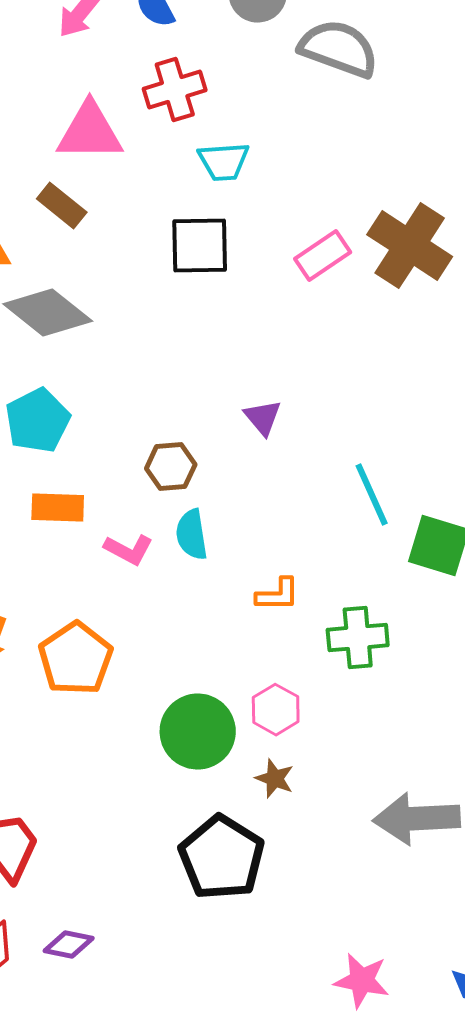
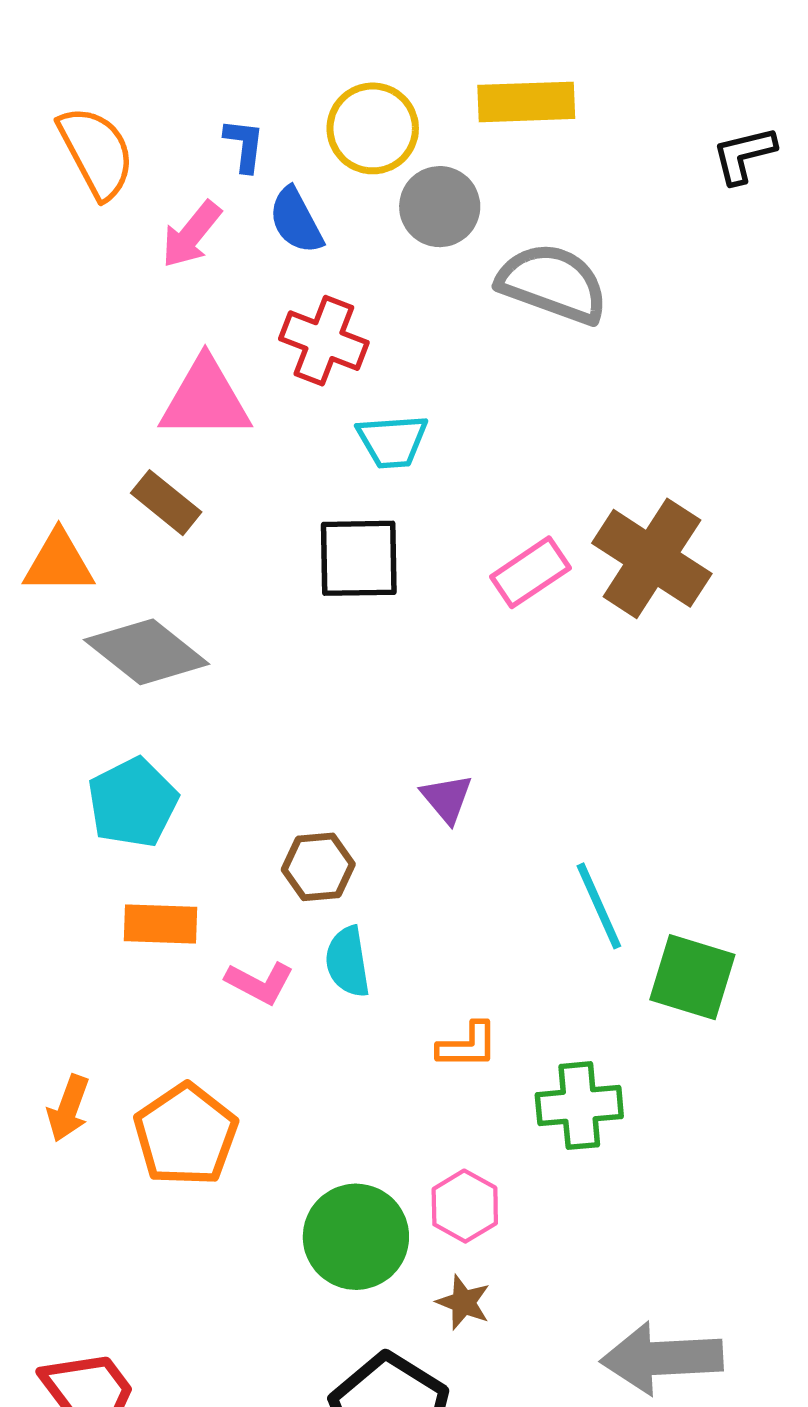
red cross: (175, 90) -> (324, 341), turned 38

